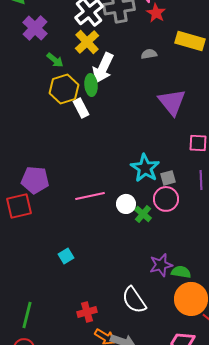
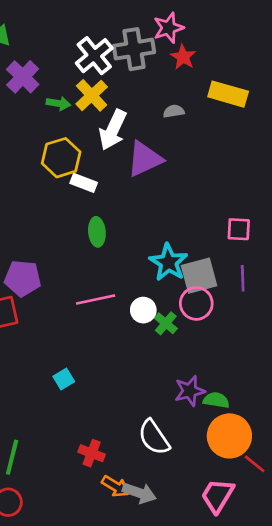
green arrow: (55, 60) -> (58, 103), moved, turned -30
green ellipse: (91, 85) -> (97, 232), moved
purple triangle: (172, 102) -> (145, 159), moved, turned 44
white rectangle: (81, 108) -> (84, 183), turned -42
gray square: (168, 178) -> (199, 276), size x1.8
red cross: (87, 312) -> (92, 453), turned 36

